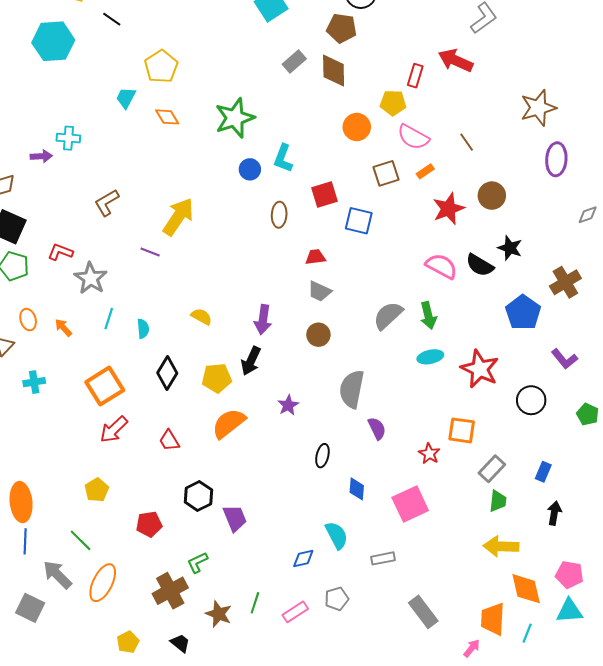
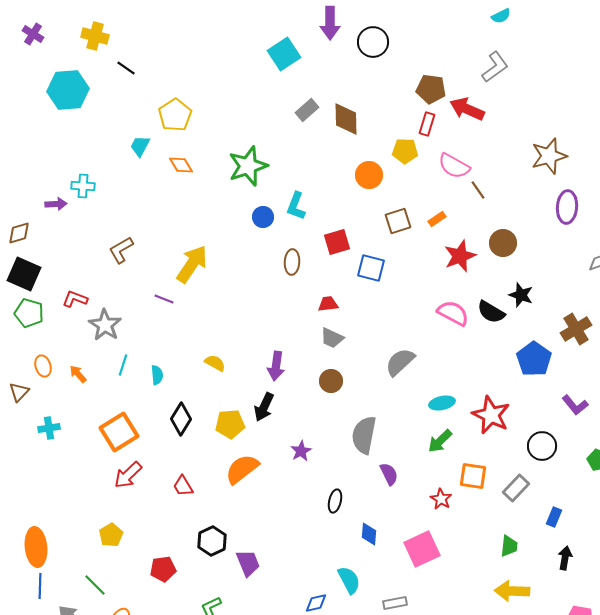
brown pentagon: (342, 28) -> (431, 89), moved
pink semicircle: (413, 137) -> (454, 166), moved
green arrow: (428, 316) -> (440, 441), moved, turned 60
gray rectangle: (492, 469) -> (516, 488), moved

